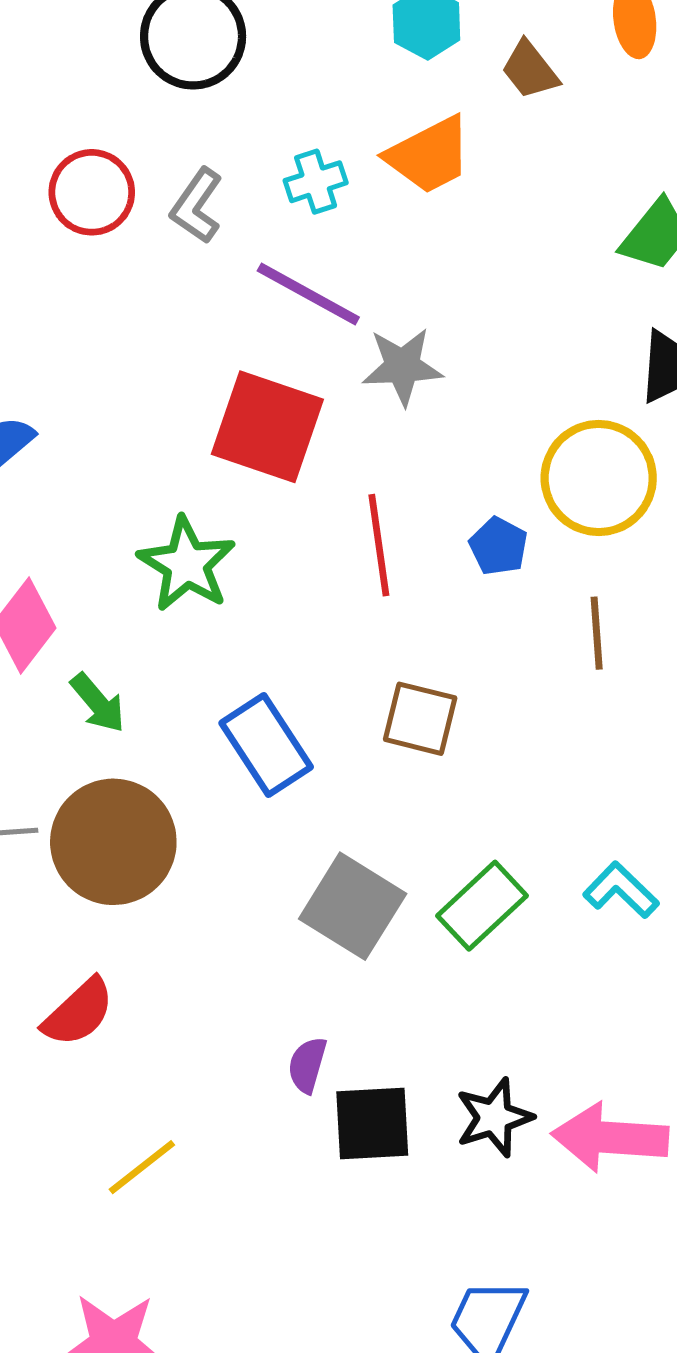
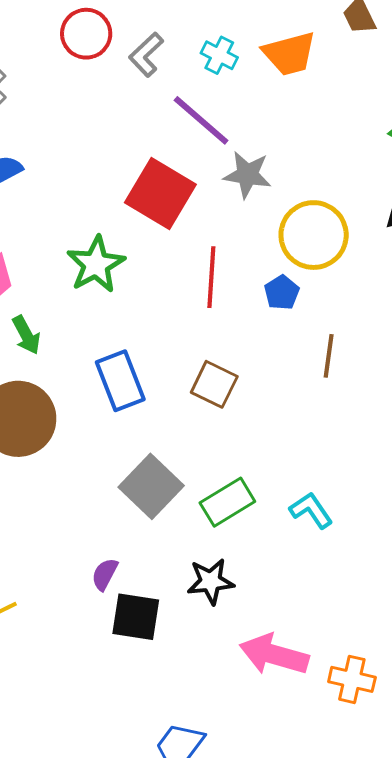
cyan cross: (316, 182) -> (219, 55), turned 33
yellow circle: (599, 478) -> (314, 235), moved
black star: (494, 1117) -> (211, 581), moved

